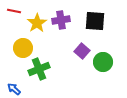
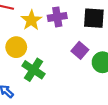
green cross: (39, 69) -> (34, 70), turned -35

